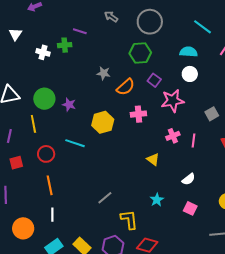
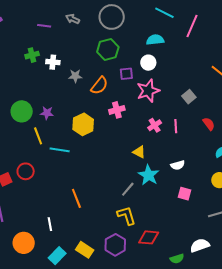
purple line: (80, 31) -> (44, 26), moved
white cross: (43, 52) -> (53, 62), moved
white circle: (190, 74) -> (148, 63), moved
purple square: (154, 80) -> (126, 74), turned -32
yellow line: (33, 124) -> (38, 136), moved
red circle: (46, 154) -> (26, 171), moved
white semicircle: (189, 179) -> (178, 165), turned 32
orange line: (50, 185) -> (76, 198), moved
gray line: (105, 198) -> (128, 189), moved
cyan star: (157, 200) -> (149, 175), moved, size x1.5

